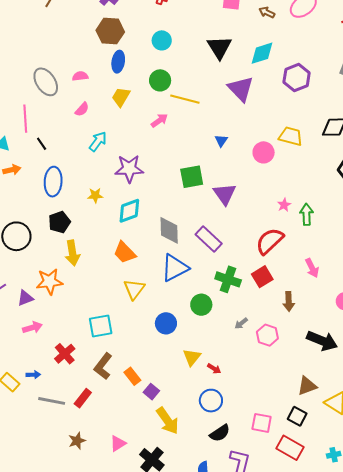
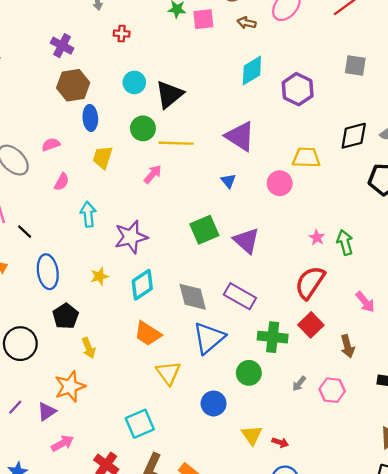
black triangle: (219, 47) -> (169, 95), moved, turned 36
purple triangle: (241, 89) -> (240, 136), moved
cyan arrow: (98, 141) -> (88, 214), turned -30
yellow arrow: (72, 253) -> (89, 348), size x0.7

